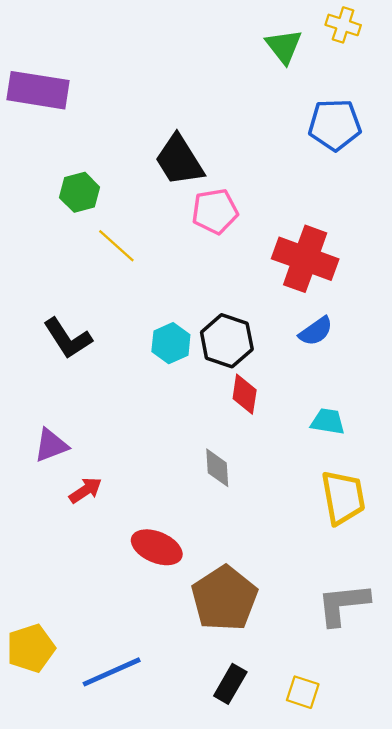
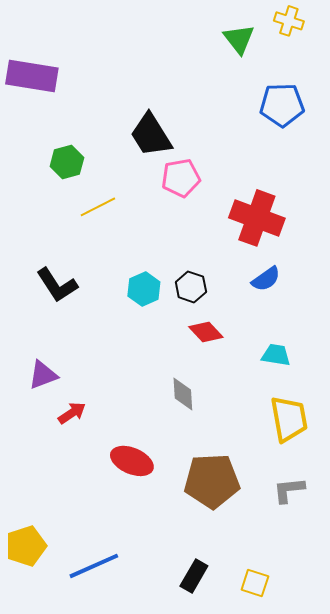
yellow line: (116, 246) -> (98, 207), turned -69
black hexagon: (227, 341) -> (191, 287), size x0.7
red diamond: (245, 394) -> (206, 332), turned -52
brown pentagon: (224, 598) -> (212, 481), moved, turned 30
gray L-shape: (343, 604) -> (289, 490), moved, size x0.7

